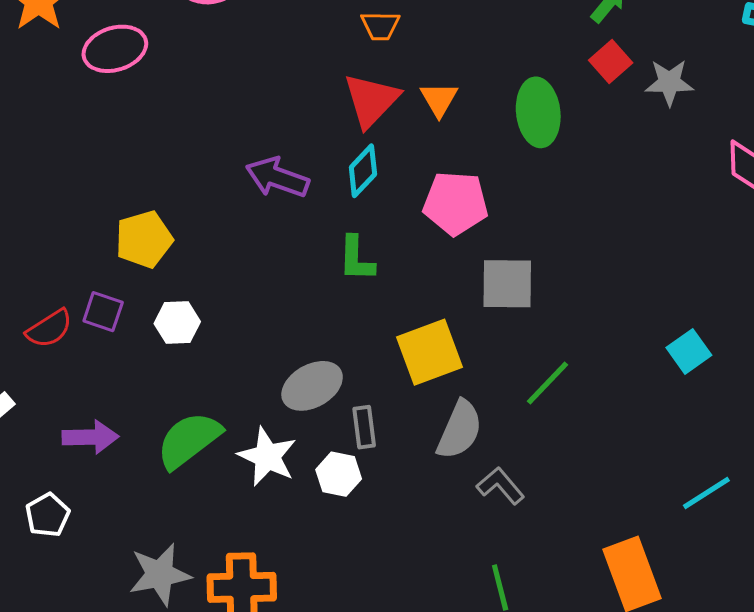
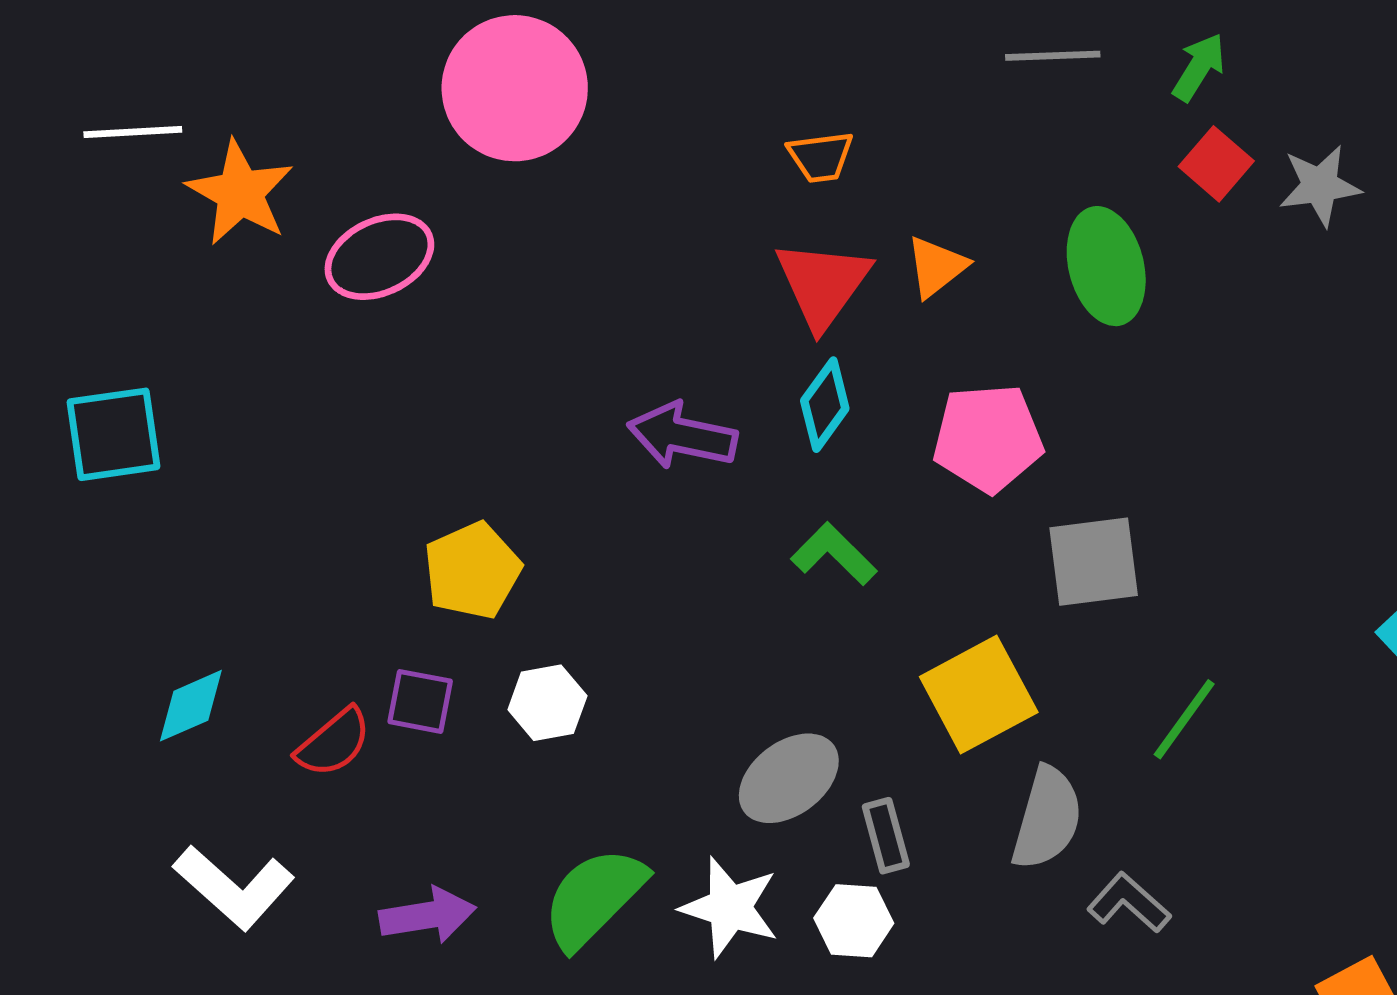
orange triangle: (439, 99) -> (936, 267), turned 30
green L-shape: (356, 259) -> (834, 554), turned 141

